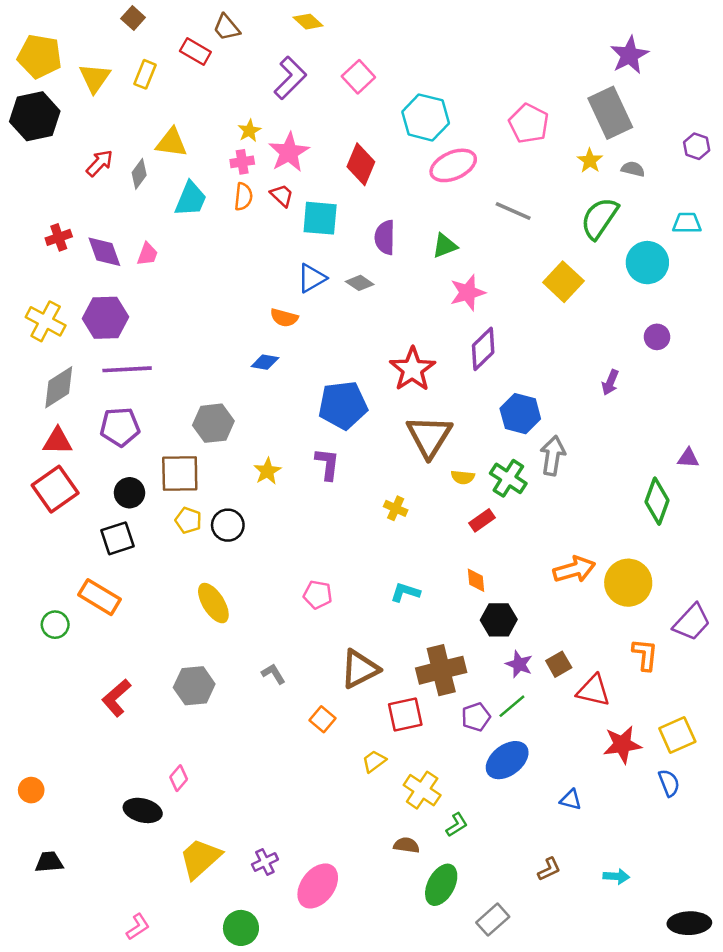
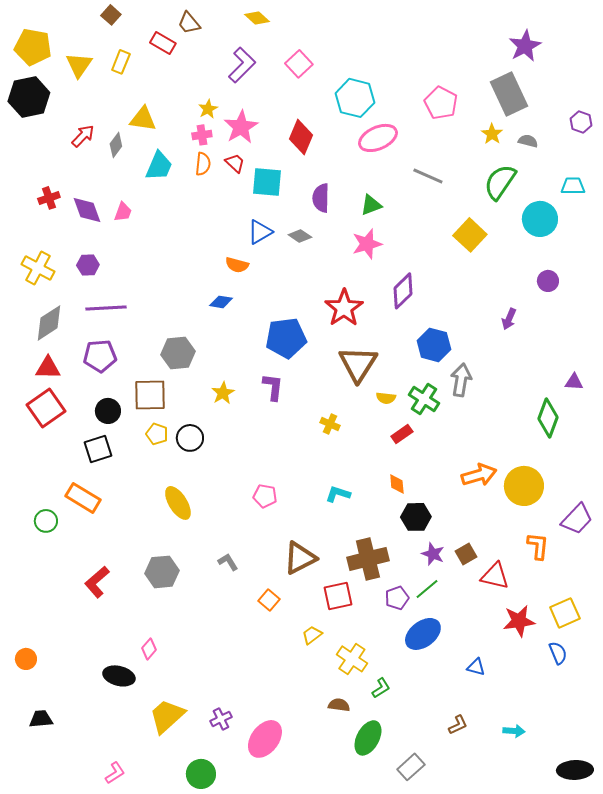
pink star: (468, 293) -> (367, 244), moved
purple hexagon: (105, 318) -> (88, 265), size x0.6

